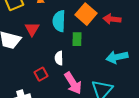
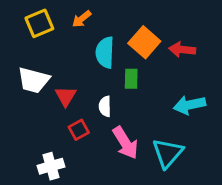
red triangle: (32, 29) -> (66, 96), moved

